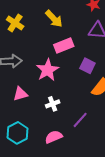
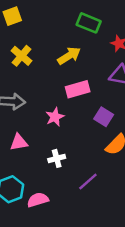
yellow arrow: (54, 19) -> (69, 56), turned -84
pink star: (48, 70) -> (55, 117), size x0.7
pink semicircle: (54, 137) -> (38, 200), moved

